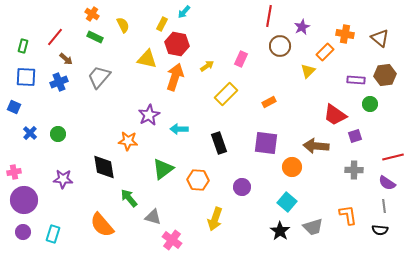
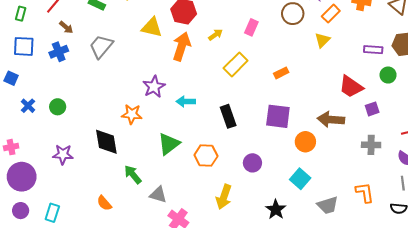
orange rectangle: (325, 52) -> (331, 14), moved
orange semicircle: (102, 225) -> (104, 203), size x0.6
black star: (280, 231) -> (276, 210), moved

